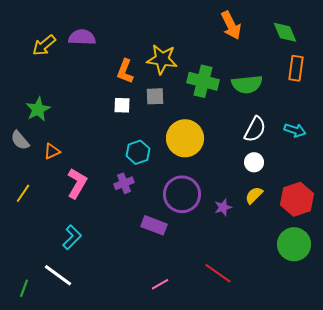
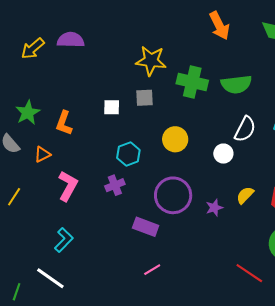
orange L-shape: (125, 71) -> (64, 123), moved
yellow circle: (185, 138) -> (175, 139), size x0.7
white circle: (254, 162) -> (223, 154), moved
red line: (218, 273) -> (249, 273), moved
pink line: (160, 284) -> (152, 270), moved

